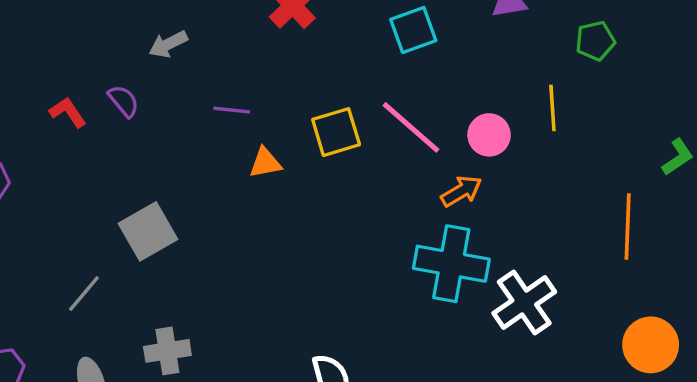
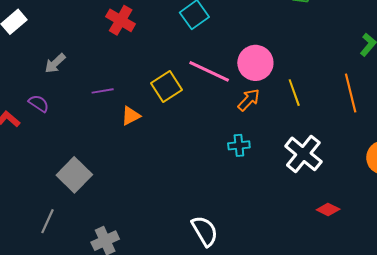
yellow line: (552, 108) -> (294, 93), moved
pink circle: (489, 135) -> (255, 63), size x1.4
cyan cross: (451, 264) -> (239, 145), moved, size x0.5

